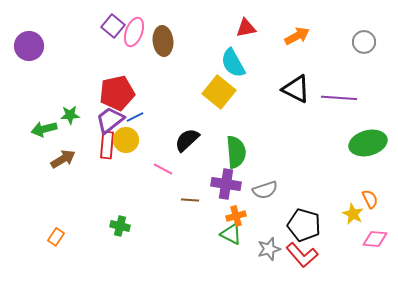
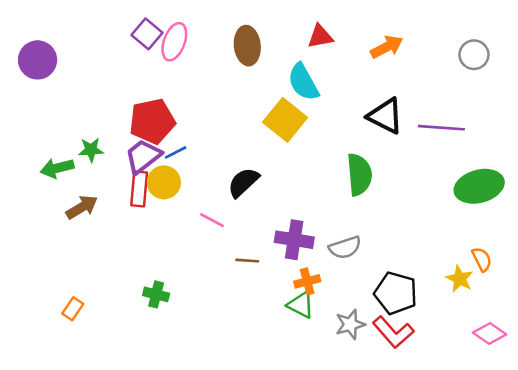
brown ellipse: (163, 41) -> (247, 46), moved
green semicircle: (236, 152) -> (359, 175), moved
pink diamond: (375, 239) -> (490, 333), moved, turned 30

